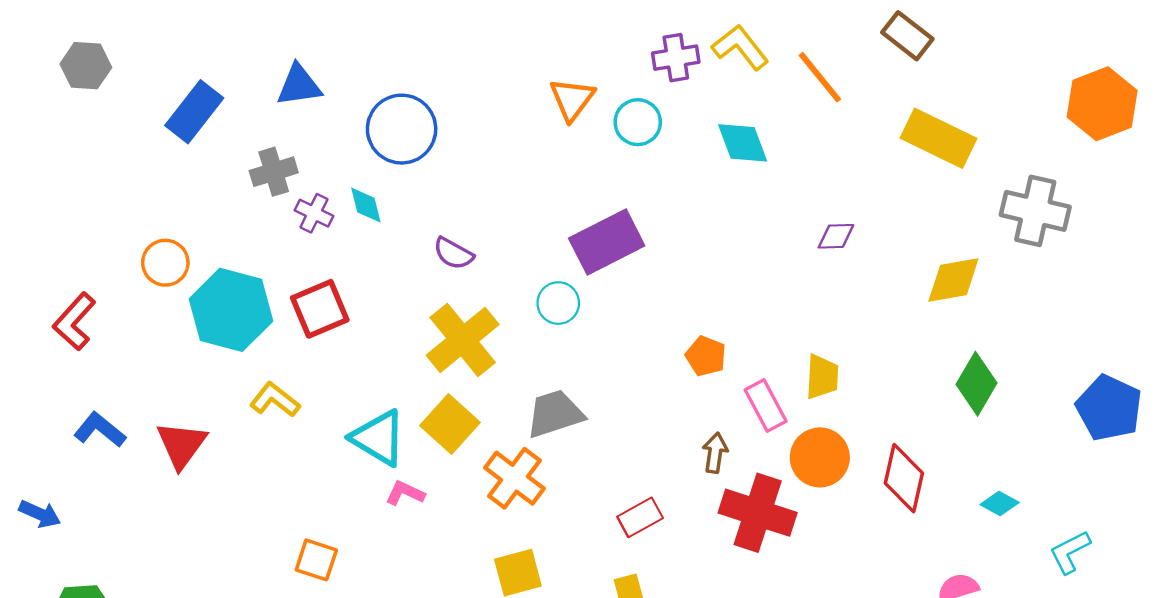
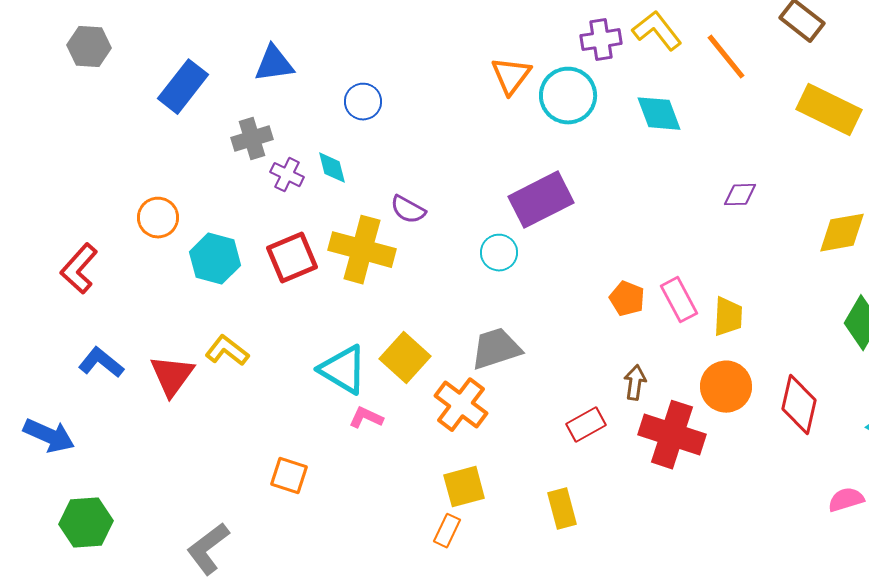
cyan circle: (638, 122) -> (568, 96), size x1.4
blue circle: (402, 129) -> (363, 102), size x0.6
cyan hexagon: (231, 310) -> (215, 259), size x0.7
yellow cross: (463, 340) -> (362, 250), moved, turned -36
yellow L-shape: (275, 400) -> (227, 351), moved
pink rectangle: (766, 406) -> (679, 300), moved
blue arrow: (40, 514) -> (49, 436), size x1.4
red rectangle: (640, 517) -> (586, 425), moved

